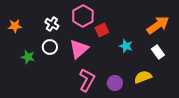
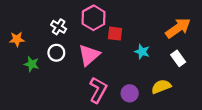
orange star: (15, 26) -> (17, 39), moved
red square: (102, 30) -> (115, 34), turned 32

